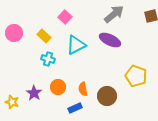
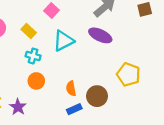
orange circle: (58, 87) -> (36, 81), moved
purple star: (34, 93) -> (18, 107), moved
blue rectangle: (75, 108) -> (74, 109), moved

